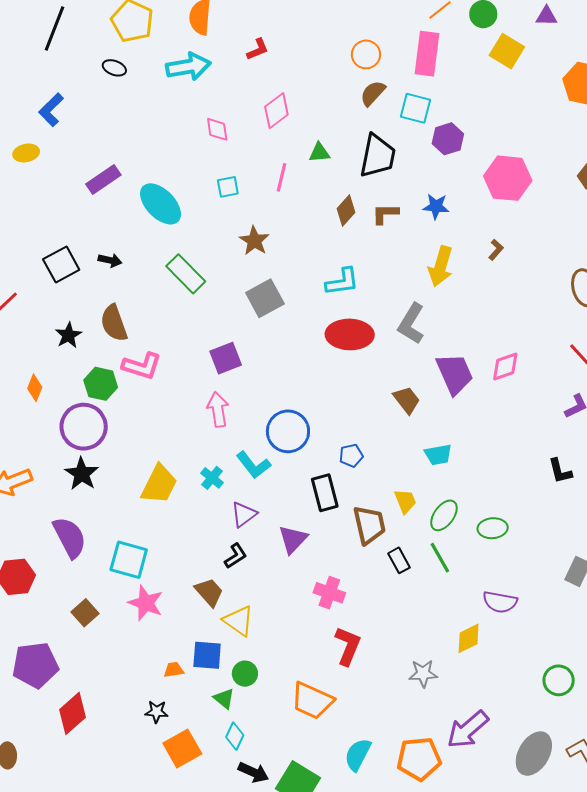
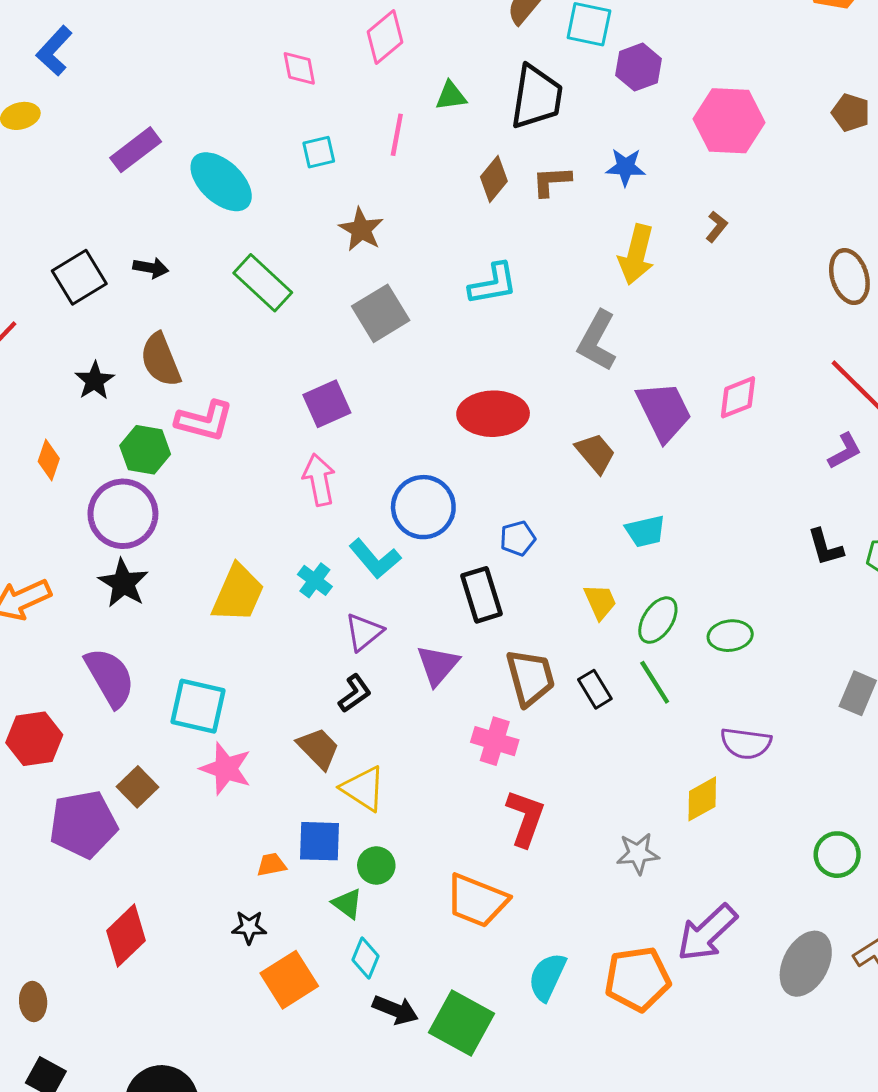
red ellipse: (350, 334) -> (493, 414), moved
brown trapezoid: (369, 525) -> (530, 677), moved
purple pentagon: (35, 665) -> (83, 824), moved

